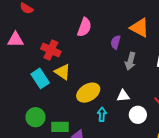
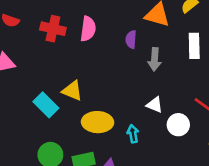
red cross: (51, 50) -> (53, 29), moved
yellow ellipse: (88, 93) -> (98, 122), moved, turned 45
white triangle: (123, 96) -> (155, 105), turned 40

